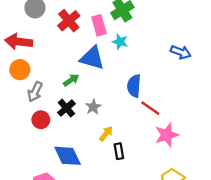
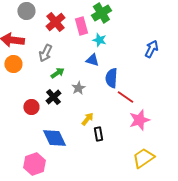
blue arrow: (181, 52) -> (151, 49), turned -84
blue triangle: (92, 58) -> (92, 60), moved, size x0.6
gray arrow: (35, 92) -> (45, 53), moved
gray star: (93, 107) -> (78, 88), moved

